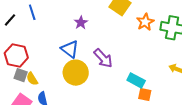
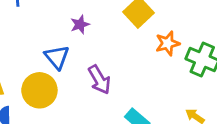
yellow circle: (76, 73) -> (39, 90), moved

